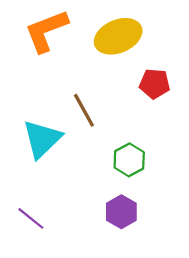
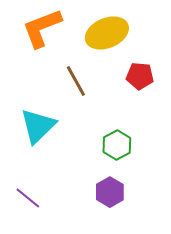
brown line: (84, 110) -> (76, 81), moved

